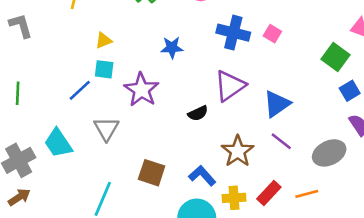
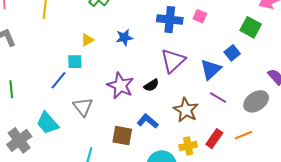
yellow triangle: (104, 40) -> (87, 40), moved
purple star: (141, 90) -> (120, 86), moved
blue square: (350, 91) -> (232, 53), moved
blue L-shape: (202, 176) -> (148, 121), moved

